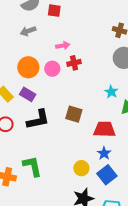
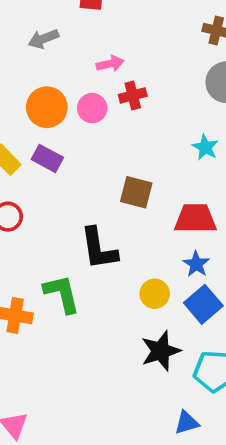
black L-shape: (38, 120) -> (99, 249), moved, turned 95

